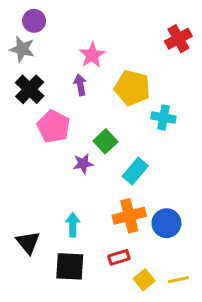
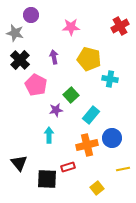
purple circle: (34, 21) -> (31, 15), moved
pink star: (92, 55) -> (71, 27), moved, turned 30
blue circle: (166, 223) -> (112, 138), moved
cyan arrow: (73, 225) -> (49, 135), moved
red rectangle: (119, 257) -> (68, 167), moved
yellow line: (178, 280) -> (123, 169), moved

